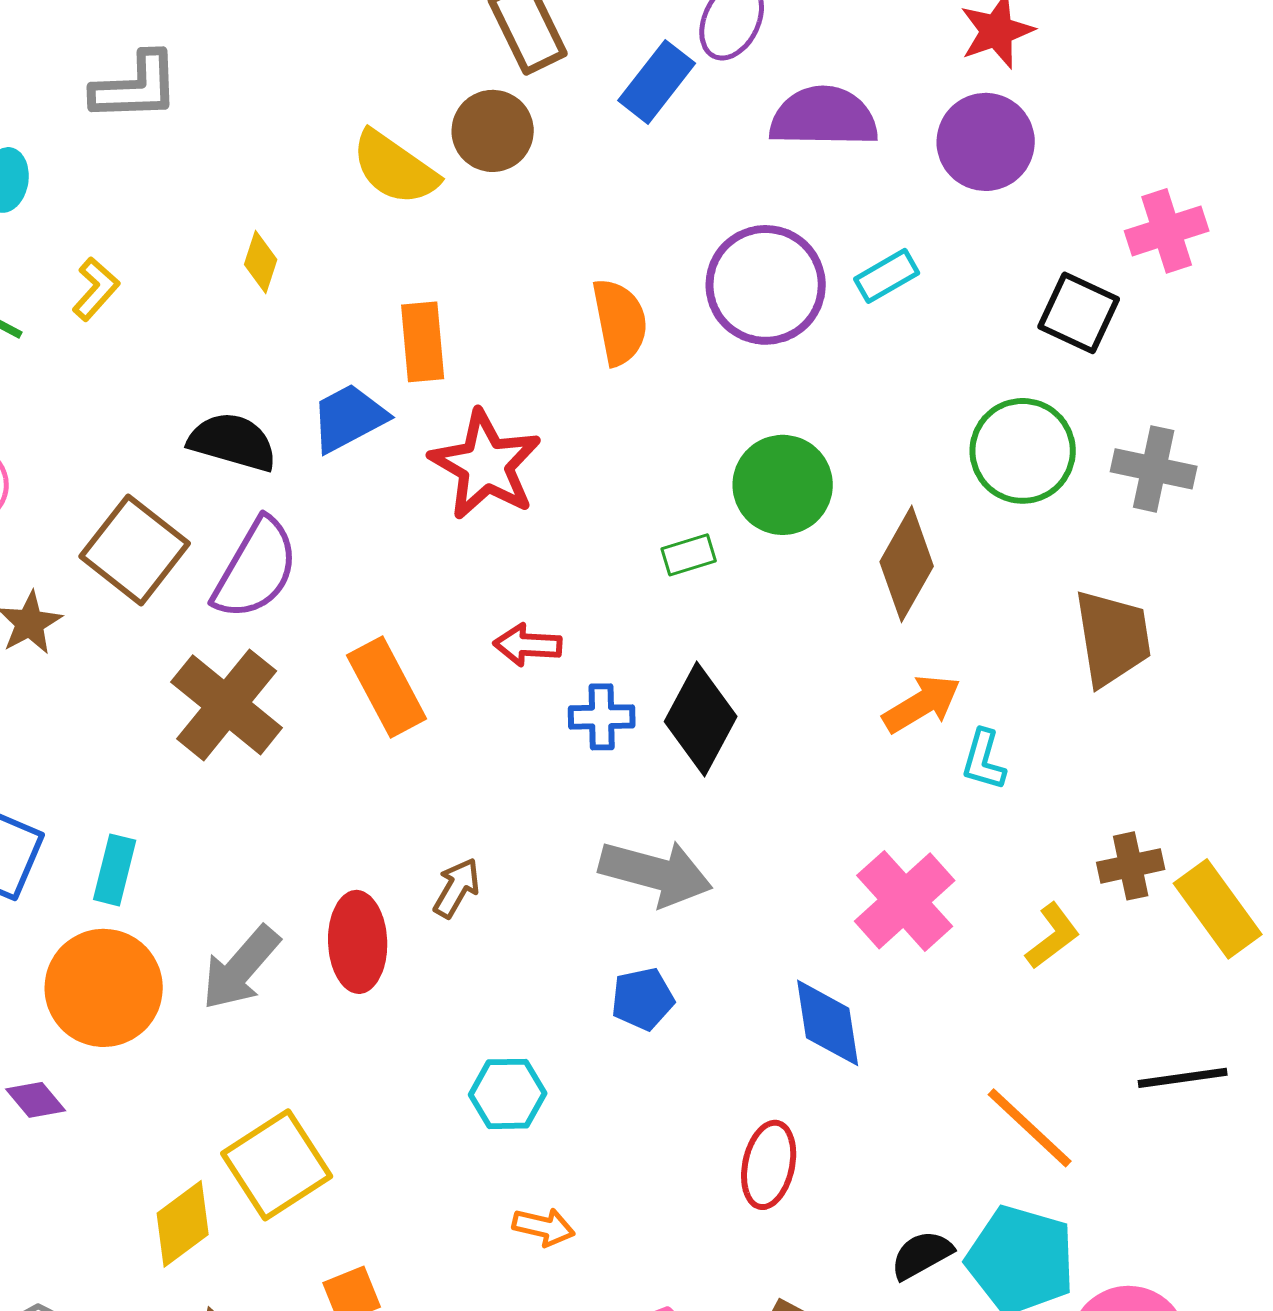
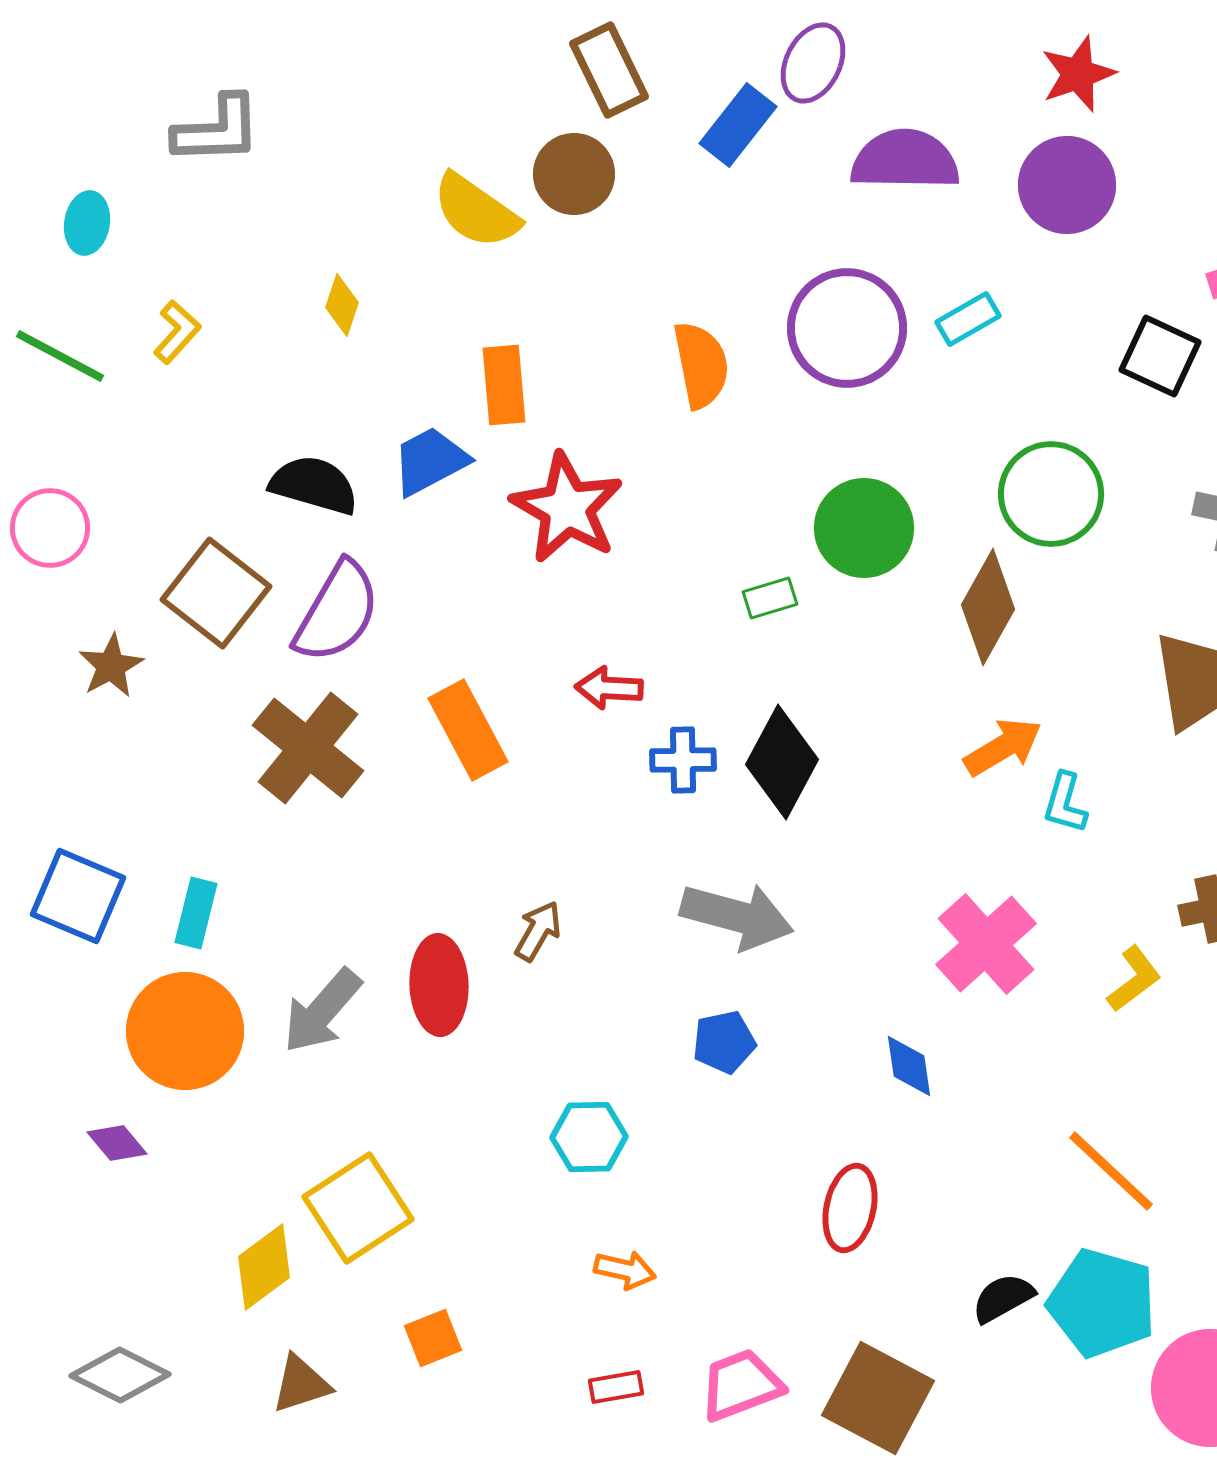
green circle: (1023, 451) -> (1051, 494), moved
blue diamond: (828, 1023) -> (909, 1066), size x0.7

